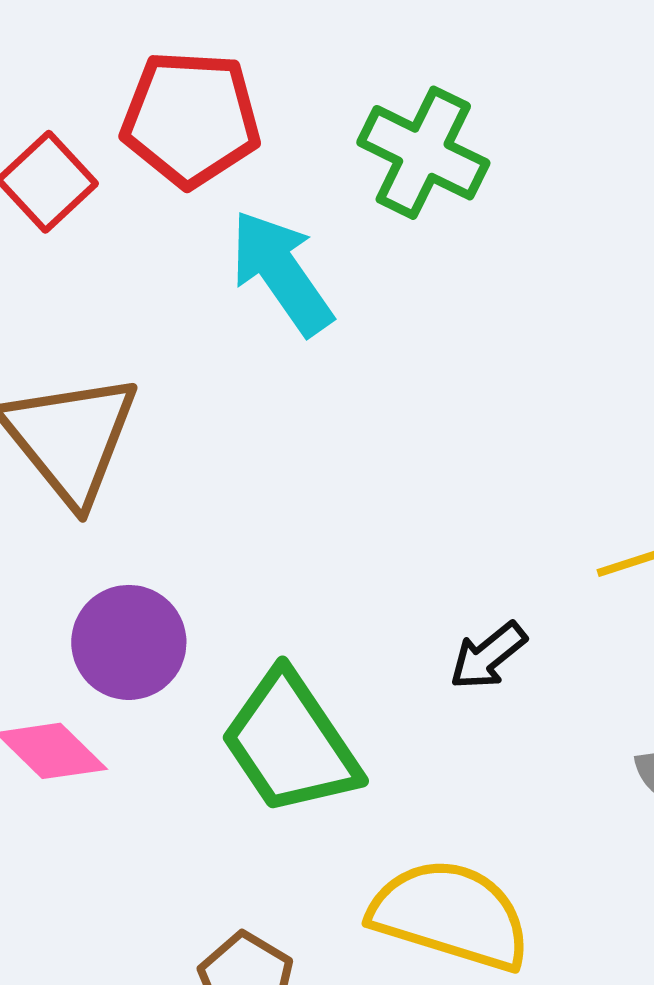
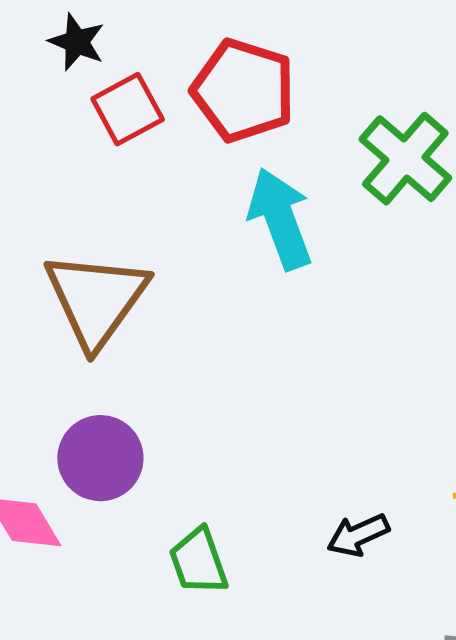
green trapezoid: (290, 743) -> (198, 561), size x0.6

